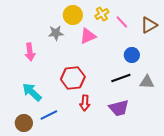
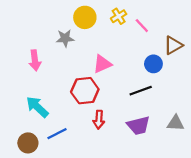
brown triangle: (149, 25) -> (173, 45), moved
pink triangle: (88, 36) -> (102, 64), moved
gray triangle: (147, 82) -> (176, 123), moved

